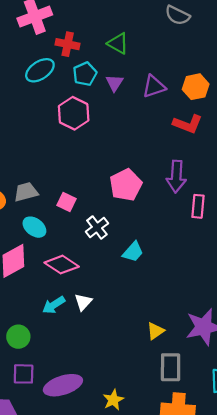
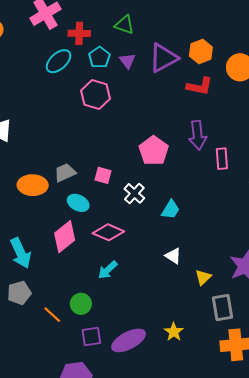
purple triangle: (154, 86) -> (163, 58), size x1.4
white triangle: (83, 302) -> (173, 256), moved, turned -30
yellow star: (113, 400) -> (174, 332), moved

